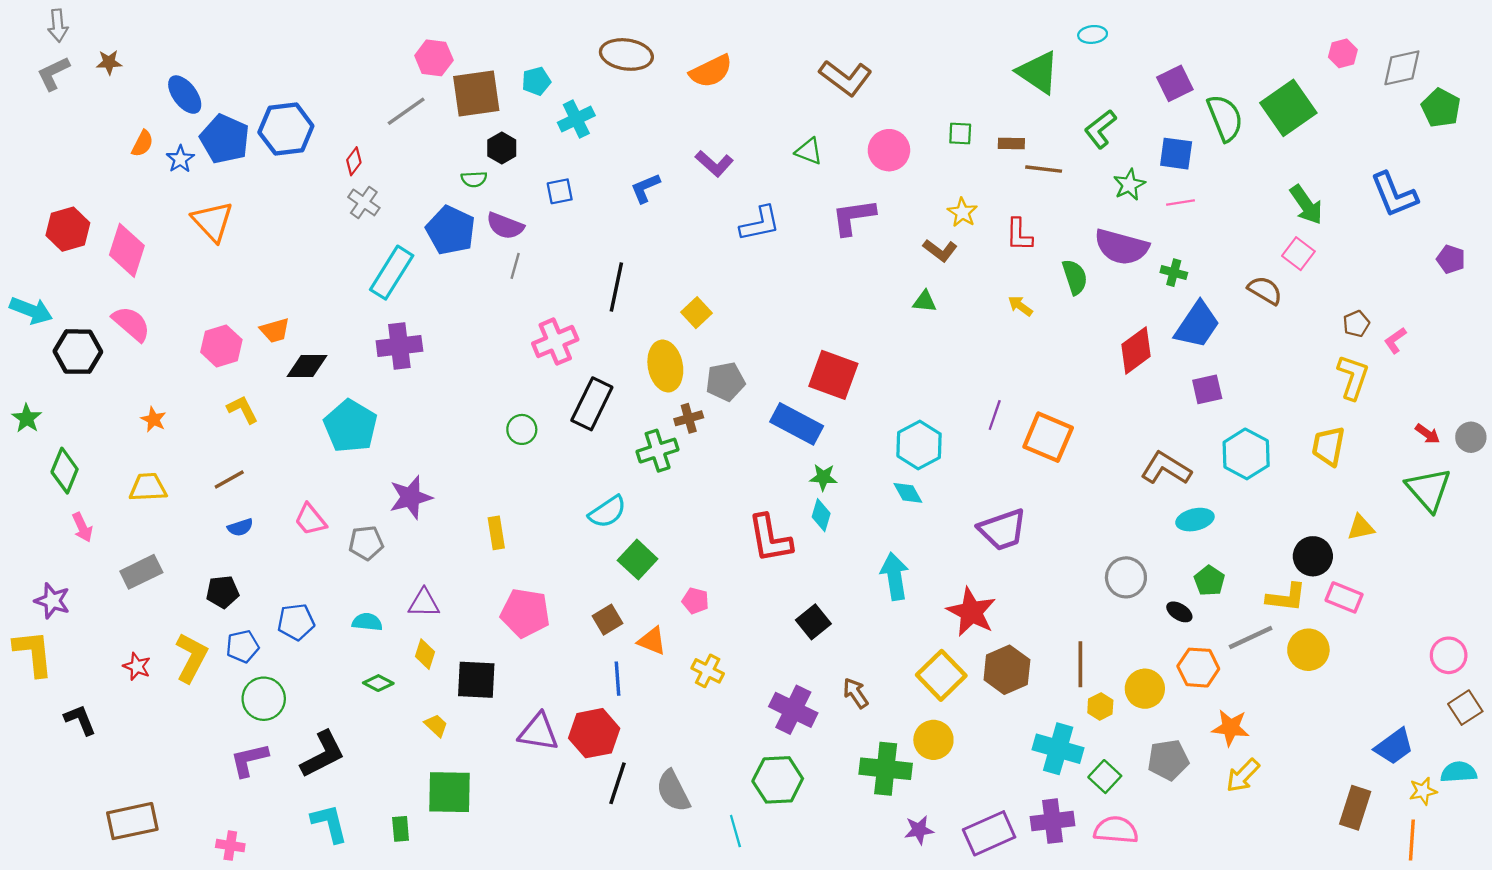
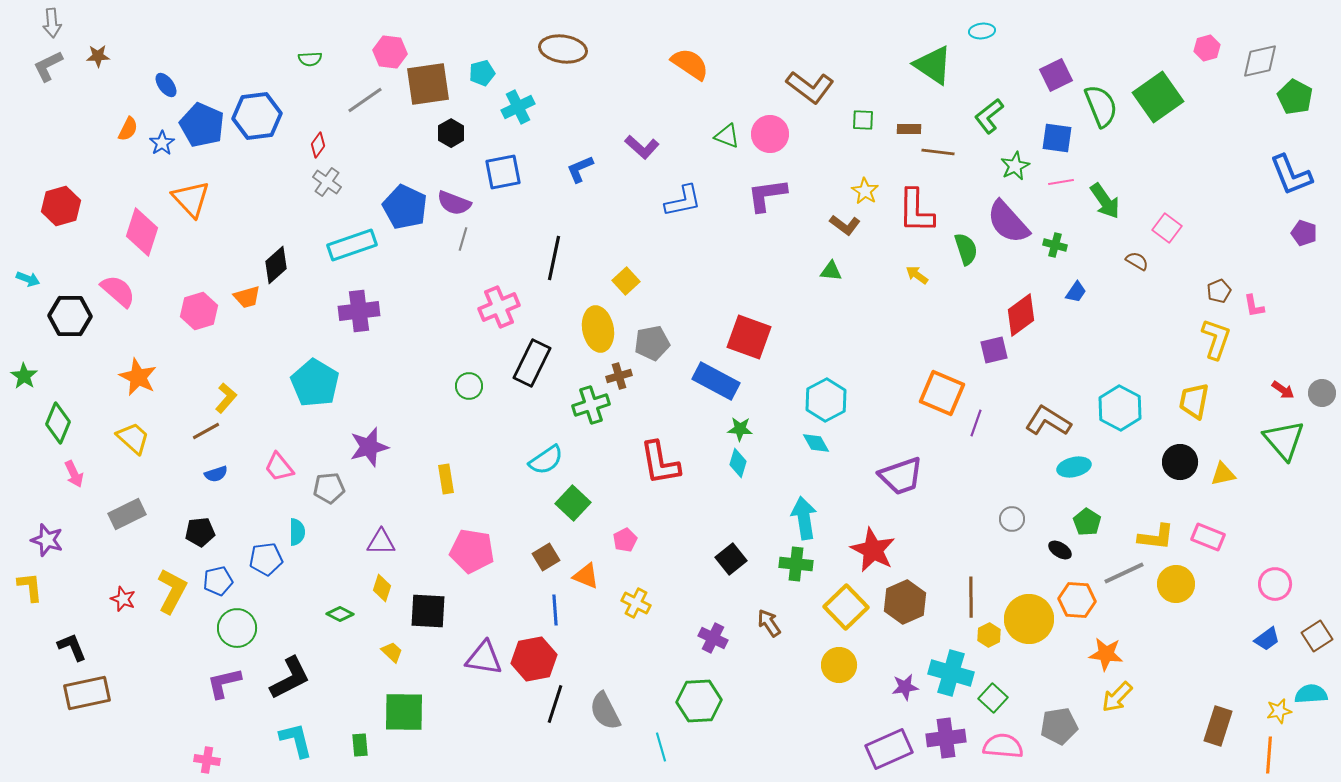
orange semicircle: (711, 71) -> (690, 64), moved, turned -120
brown L-shape: (846, 78) -> (810, 87), moved
blue ellipse: (185, 95) -> (166, 85), size x0.7
pink circle: (889, 150) -> (770, 134), moved
green semicircle: (474, 179) -> (310, 59), moved
blue square: (560, 191) -> (503, 172), size x1.5
blue L-shape: (1394, 195) -> (1291, 175), moved
green arrow: (1306, 205) -> (1105, 201), moved
red L-shape: (1019, 235) -> (916, 211), size x1.5
purple semicircle: (1122, 247) -> (1008, 222), turned 33
pink diamond: (127, 250) -> (142, 232), moved
cyan rectangle: (392, 273) -> (352, 245), turned 39
brown semicircle: (1265, 290) -> (1137, 261), size x0.7
cyan arrow: (31, 310) -> (28, 279), size x0.6
blue trapezoid: (1197, 325) -> (1076, 292), size x0.5
pink L-shape: (1395, 340) -> (1254, 306), turned -65
black diamond: (307, 366) -> (276, 265), moved, turned -42
purple square: (1207, 389) -> (994, 350), moved
yellow L-shape: (243, 409) -> (226, 398), moved, turned 68
purple line: (995, 415) -> (976, 423), moved
orange star: (154, 419) -> (138, 377), size x1.6
yellow trapezoid: (148, 487) -> (133, 438), turned 45
red L-shape: (770, 538) -> (660, 463), moved
black circle: (1313, 556) -> (1180, 462), moved
gray circle: (1126, 577) -> (1012, 519), size x0.7
pink pentagon: (695, 601) -> (625, 540), turned 30
cyan semicircle: (367, 622) -> (297, 532), moved, turned 84
yellow L-shape: (33, 653) -> (30, 587), size x0.7
pink circle: (1449, 655) -> (1275, 584), moved
yellow circle: (1145, 689) -> (1029, 619), size x1.4
purple cross: (793, 710) -> (713, 638), size x0.7
blue trapezoid: (1394, 747) -> (1267, 639), moved, size x0.7
gray pentagon: (1168, 760) -> (1059, 726), moved
green cross: (886, 769) -> (796, 564), moved, size x0.7
brown rectangle: (132, 821) -> (87, 693), moved
purple star: (919, 830) -> (905, 687), moved

